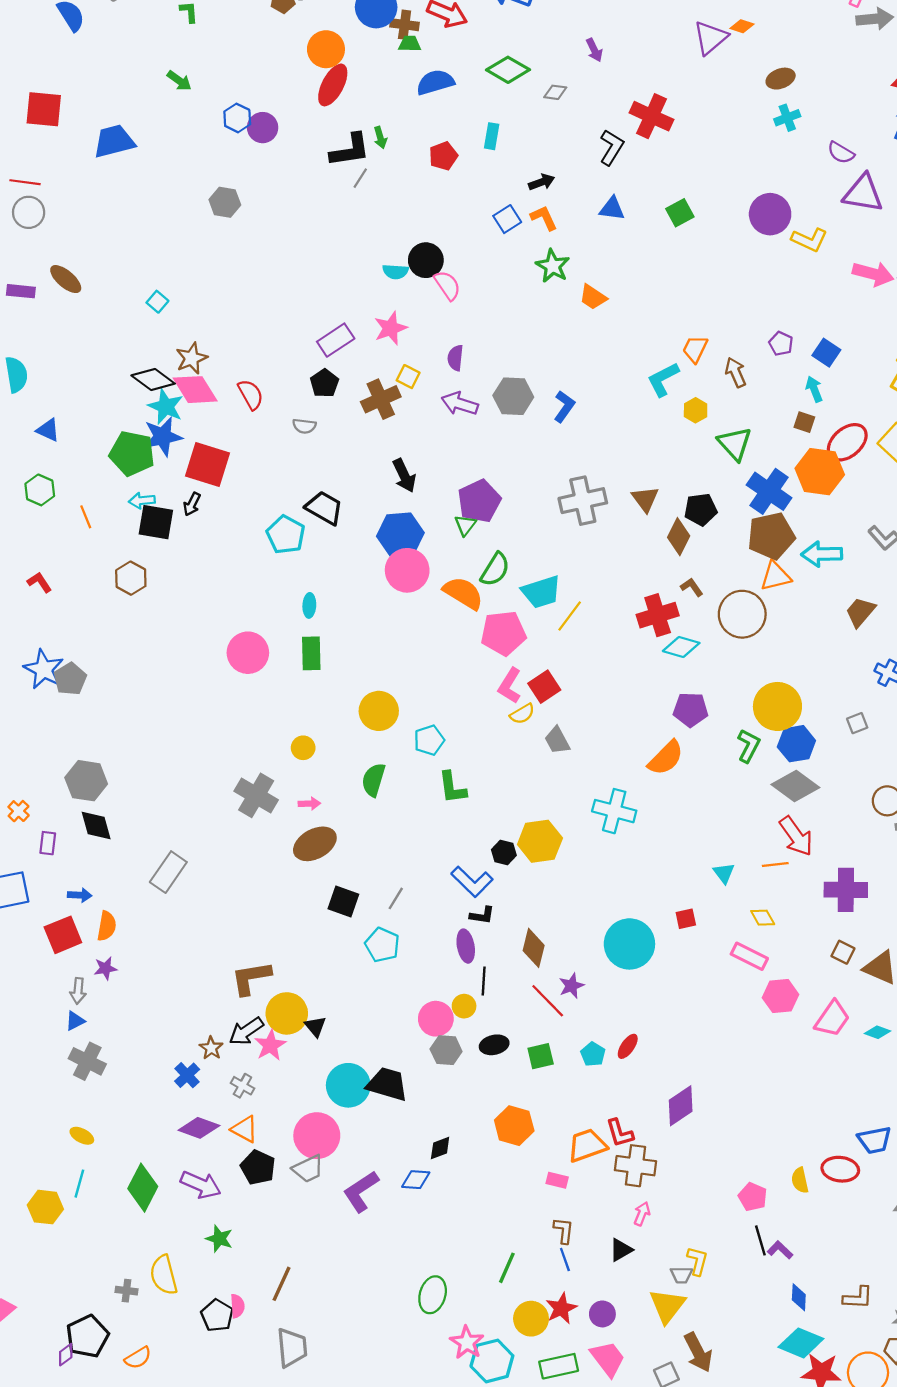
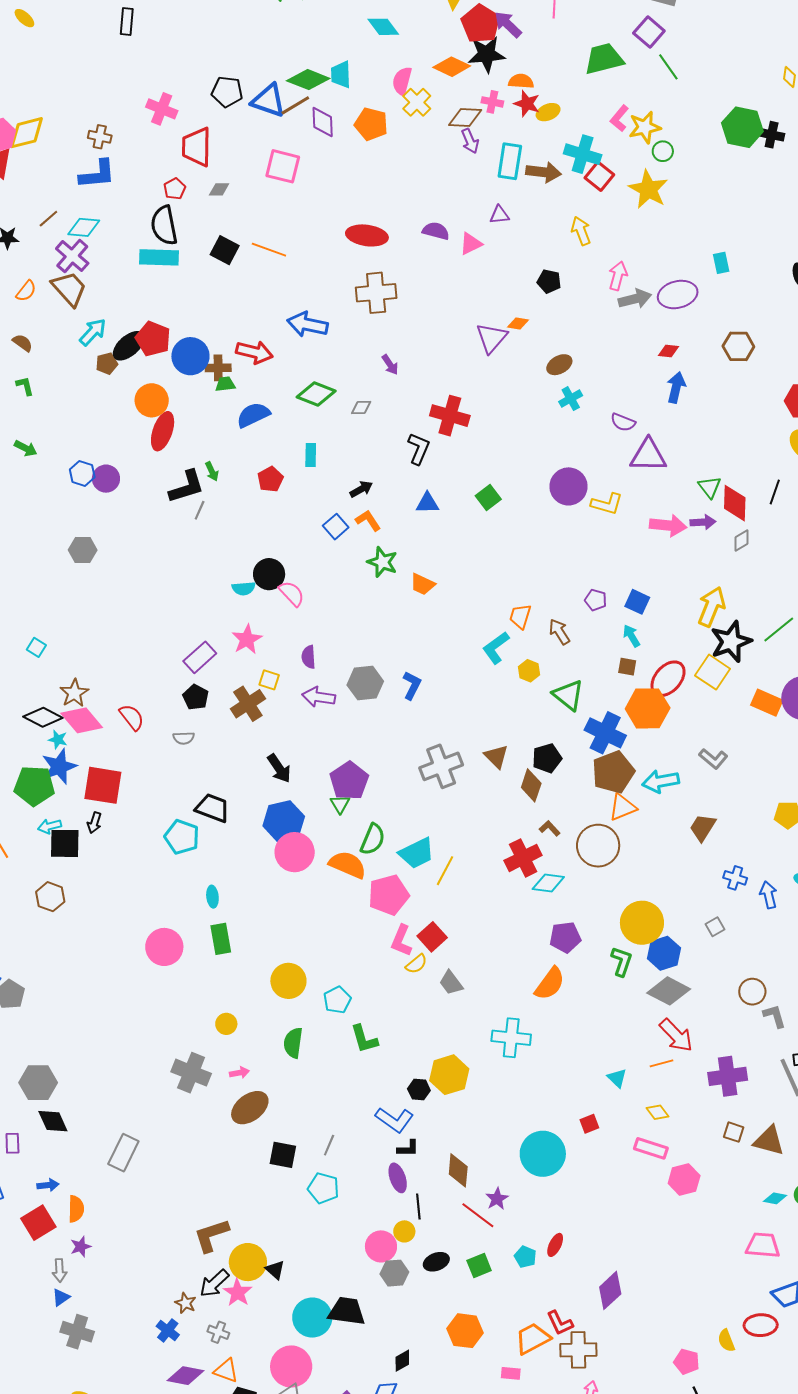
cyan star: (166, 407) -> (58, 740), size x0.6
pink trapezoid: (832, 1019) -> (763, 1245), moved, turned -111

